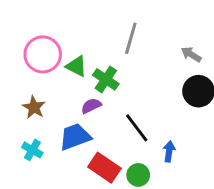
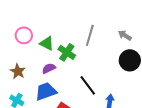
gray line: (131, 38) -> (90, 35), moved
pink circle: (43, 54) -> (24, 35), size x0.7
purple semicircle: (91, 106) -> (49, 68), moved

